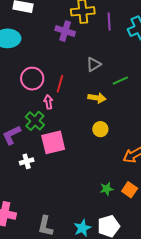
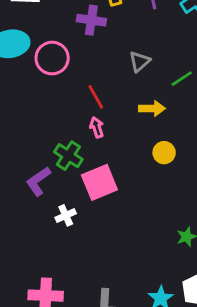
pink circle: (32, 79) -> (52, 58), moved
red line: (60, 84) -> (96, 97), turned -36
pink arrow: (48, 102) -> (97, 127), moved

